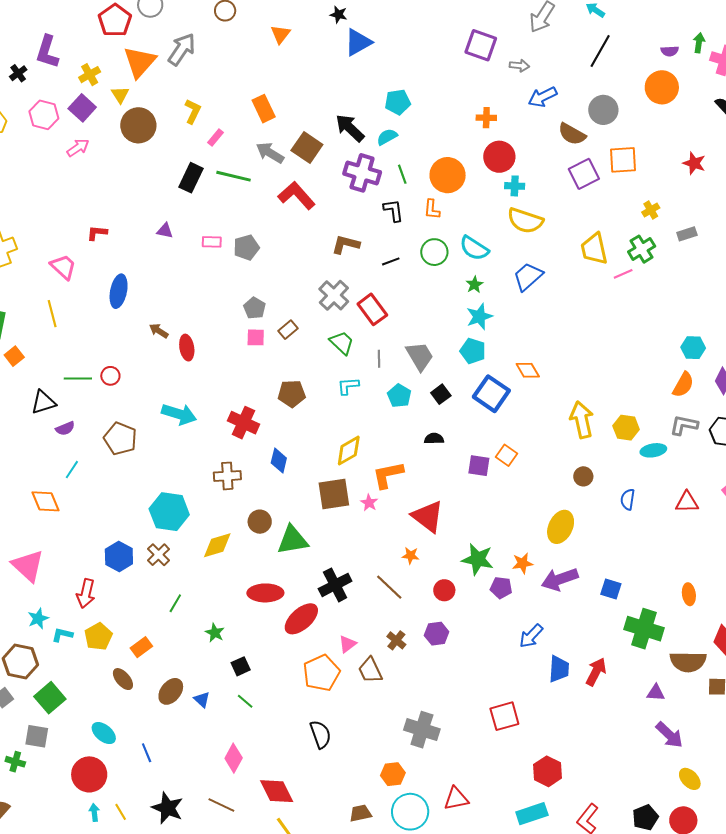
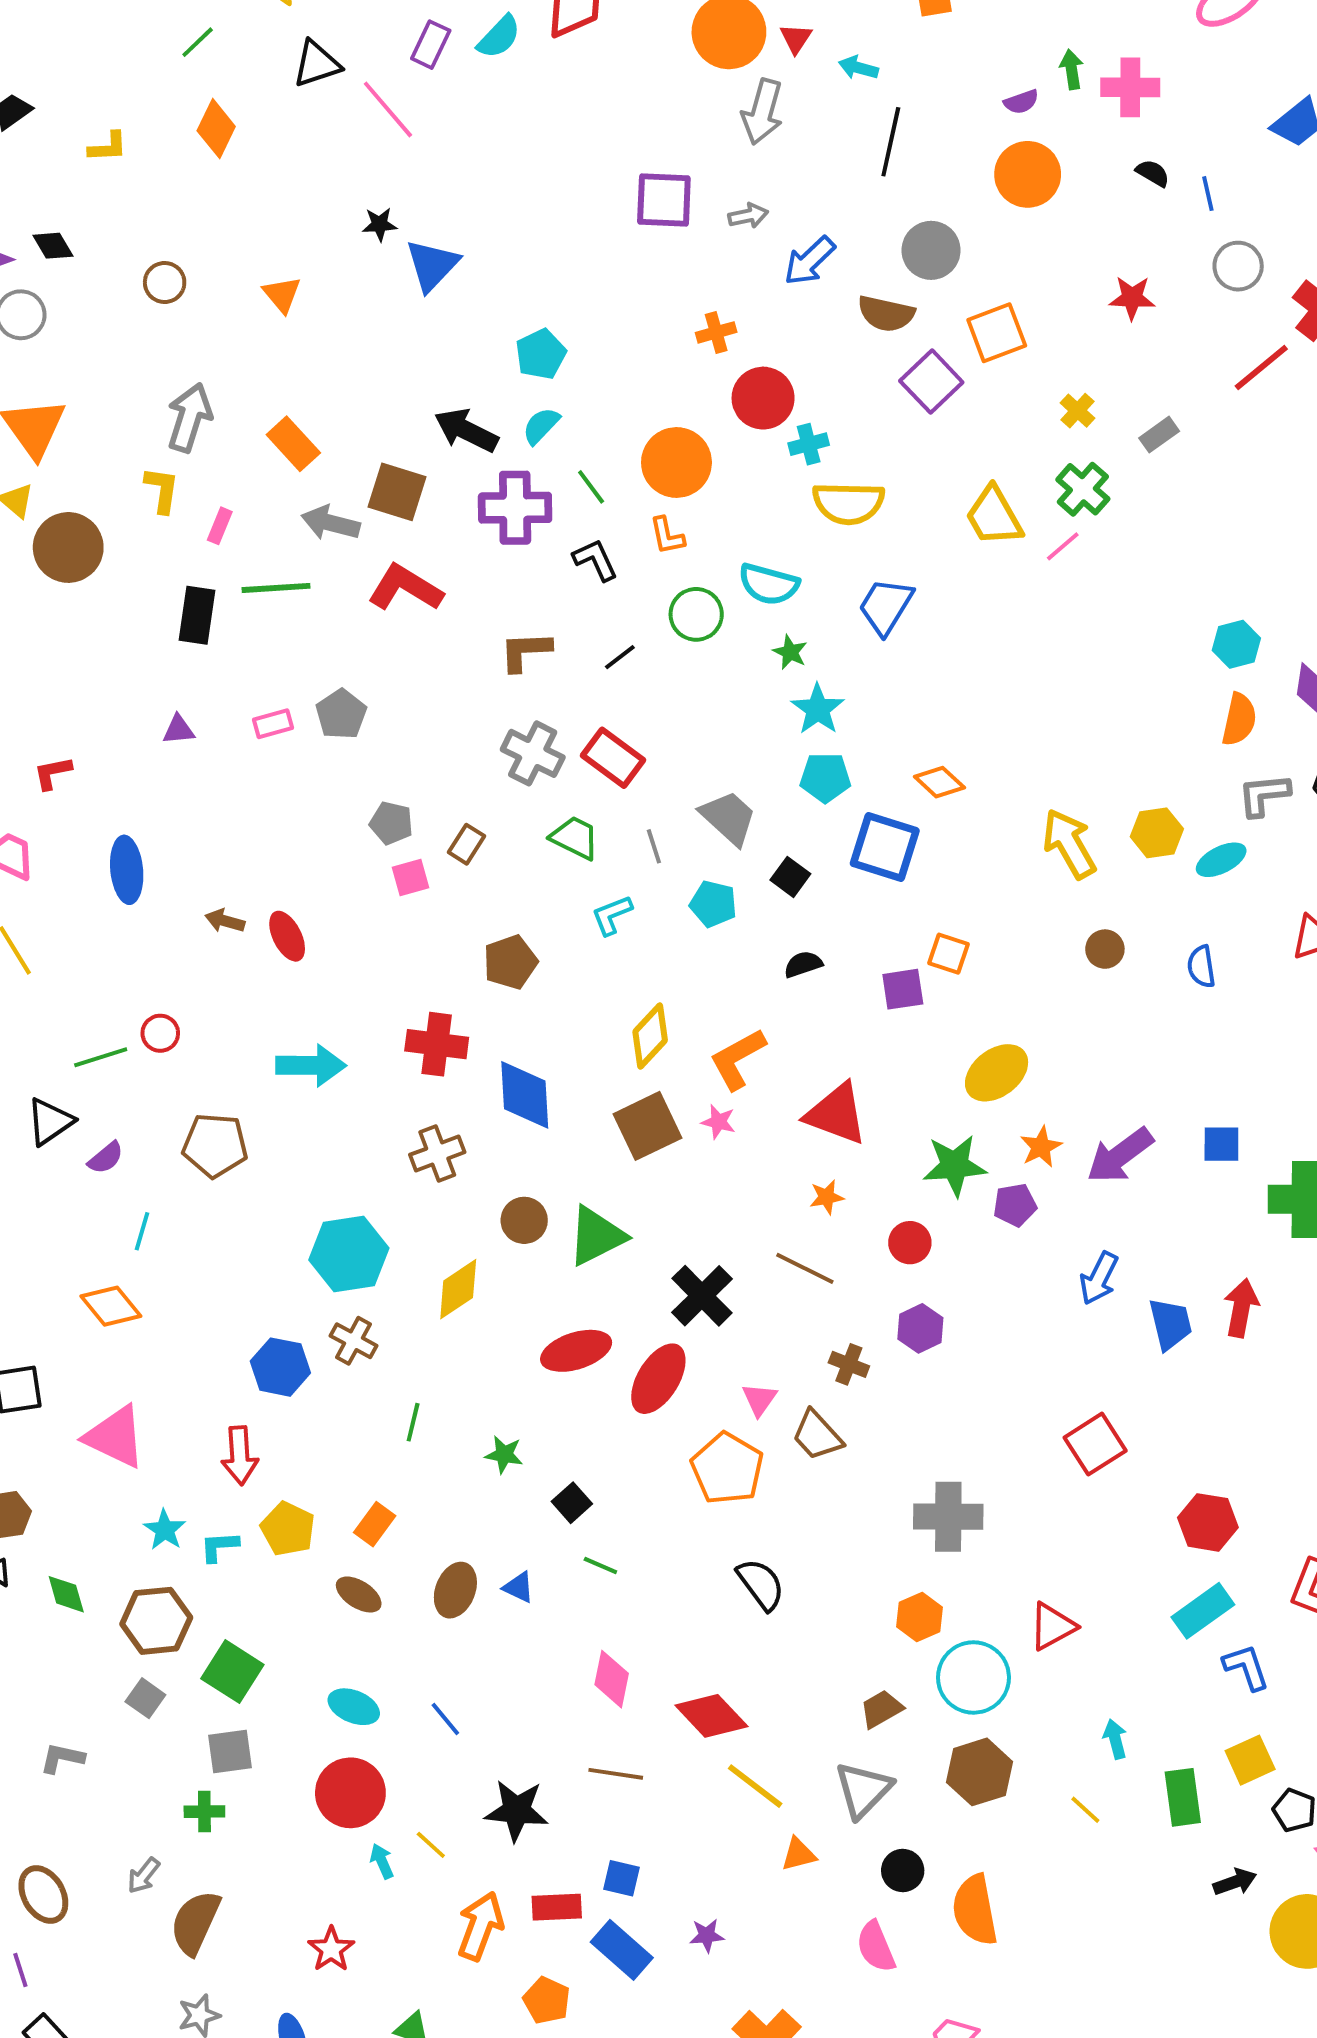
gray arrow: (182, 49) -> (189, 418), moved
blue diamond: (279, 461) -> (525, 1095), size x1.5
yellow ellipse: (561, 527) -> (997, 1073), moved, turned 44

